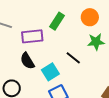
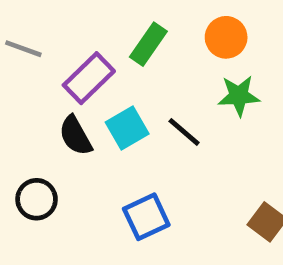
purple rectangle: (32, 36) -> (89, 78), turned -40
cyan square: (50, 72) -> (127, 128), moved

